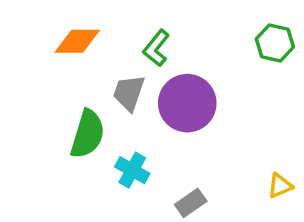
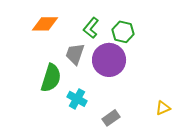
green hexagon: (275, 43) -> (123, 32), moved

